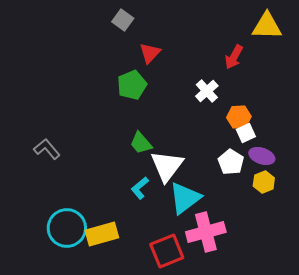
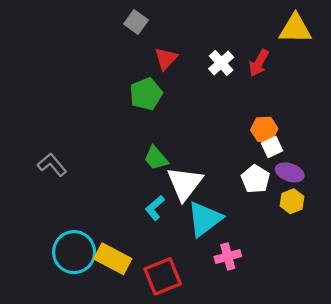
white cross: (207, 91) -> (221, 63), moved
pink cross: (206, 232) -> (228, 257), size x0.6
yellow rectangle: (102, 234) -> (113, 259), turned 44
red square: (167, 251) -> (163, 276), moved

